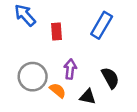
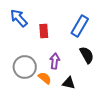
black semicircle: (110, 78) -> (87, 55), moved

